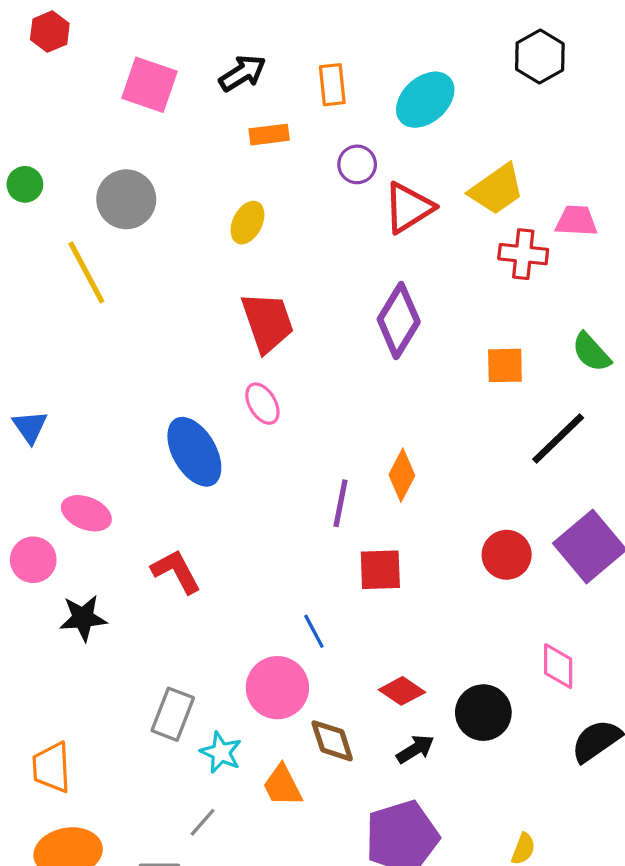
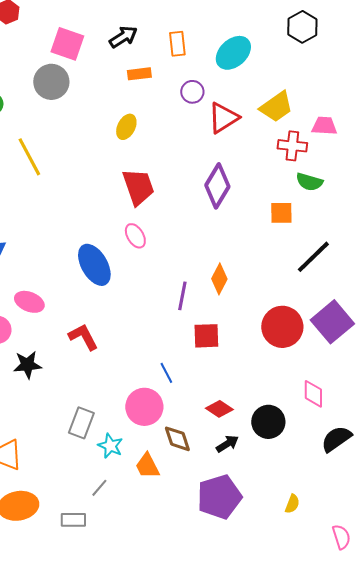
gray circle: (126, 199) -> (51, 82), moved
green semicircle: (591, 352) -> (309, 182), moved, turned -32
red circle: (507, 555) -> (282, 327), size x1.4

